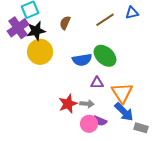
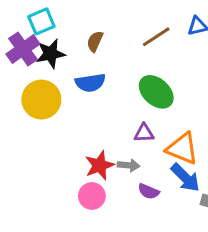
yellow circle: (40, 52) -> (41, 100), moved
blue semicircle: (82, 60) -> (90, 83), moved
orange triangle: (122, 93) -> (182, 149), turned -35
pink circle: (89, 124) -> (92, 196), moved

